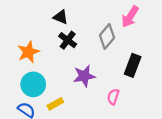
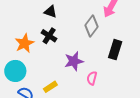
black cross: (68, 40) -> (49, 36), moved
cyan circle: (33, 84) -> (15, 71), moved
pink semicircle: (113, 97) -> (92, 78), moved

